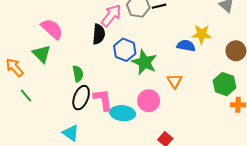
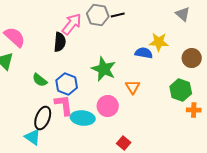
blue hexagon: (125, 50) -> (67, 84), moved
green semicircle: (78, 74) -> (40, 80), turned 140
black ellipse: (81, 98) -> (43, 118), moved

